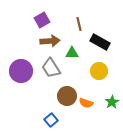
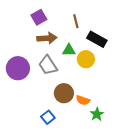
yellow circle: (99, 71) -> (86, 59), moved
green star: (112, 102) -> (97, 114), moved

